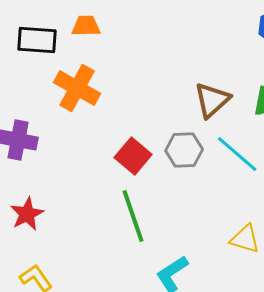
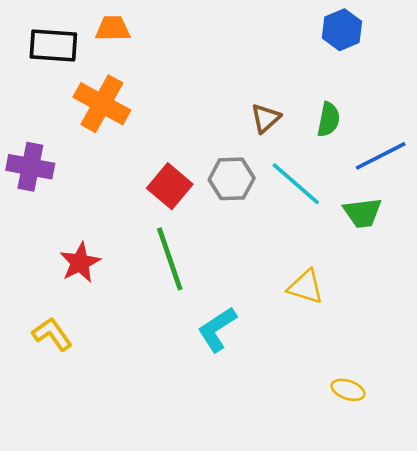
brown triangle: (212, 100) -> (266, 118), size x0.7
red star: (27, 214) -> (80, 263), moved

